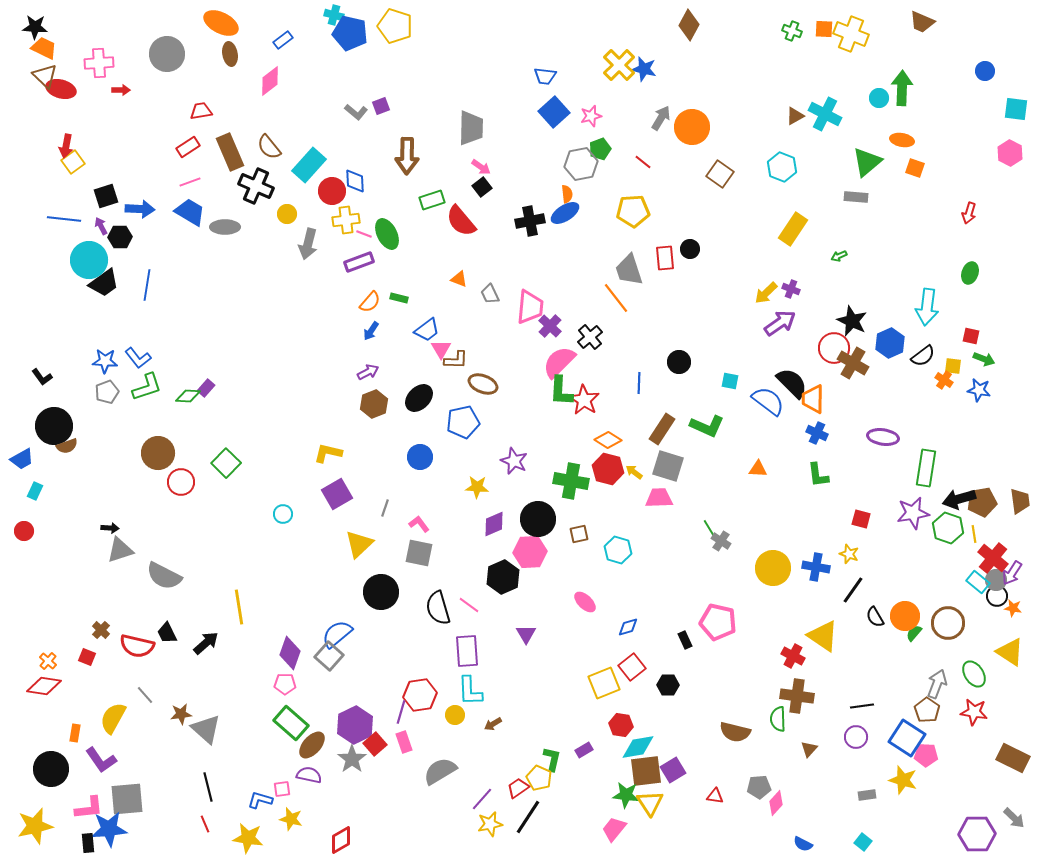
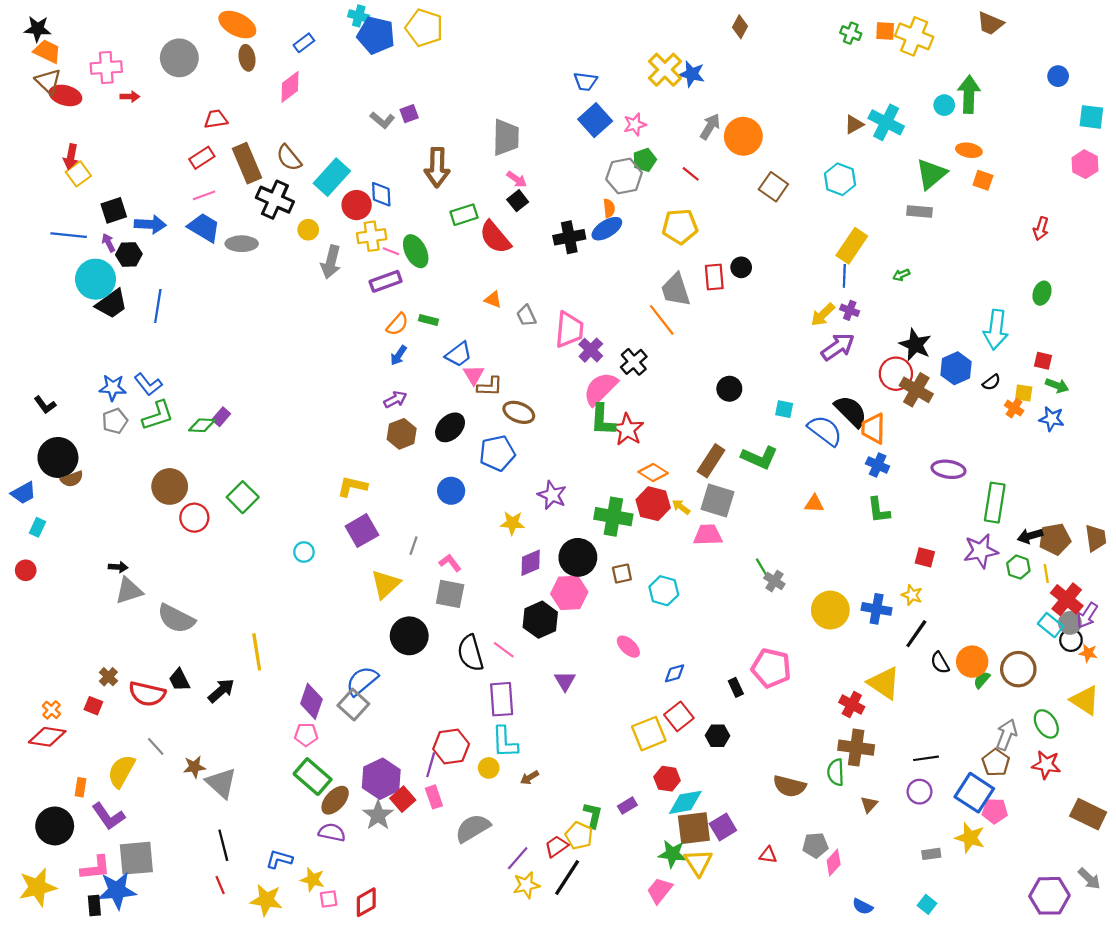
brown diamond: (689, 25) -> (740, 27), size x0.7
black semicircle: (923, 356) -> (991, 382), size x0.7
blue line: (639, 383) -> (844, 276), moved
black arrow: (959, 499) -> (1030, 536), size x0.7
green hexagon: (948, 528) -> (1018, 567), size x0.7
pink square: (282, 789) -> (329, 899), moved

